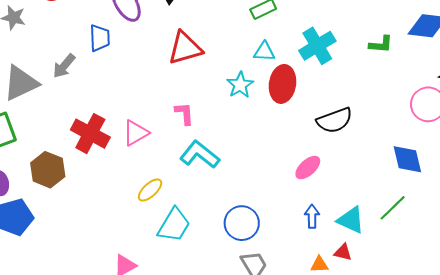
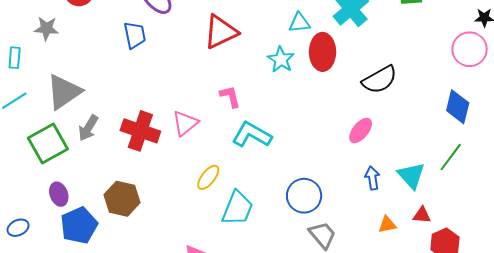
gray arrow: (64, 66) -> (88, 128), moved
blue diamond: (407, 159) -> (458, 107), turned 36
brown hexagon: (48, 170) -> (122, 199), moved
cyan triangle: (351, 220) -> (411, 176), turned 32
red triangle: (343, 252) -> (422, 215), moved

